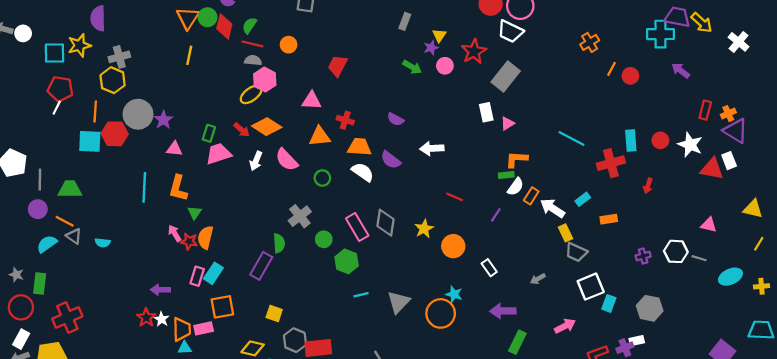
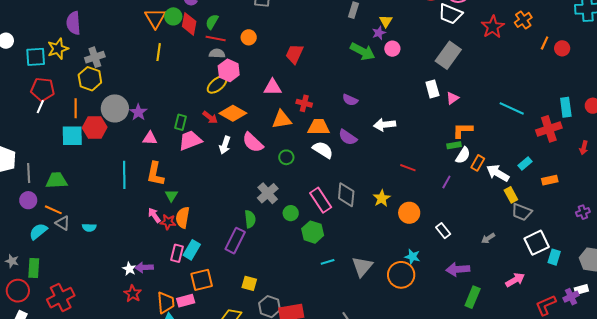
red star: (474, 51) -> (493, 27), moved
green arrow: (412, 67) -> (363, 51), size x1.4
white star: (162, 319) -> (129, 269), moved

